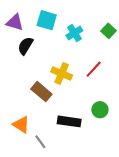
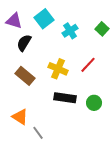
cyan square: (47, 20) -> (44, 19), turned 36
brown rectangle: (41, 92) -> (25, 76), moved
black rectangle: (69, 121) -> (65, 98), moved

